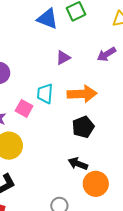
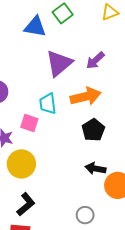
purple arrow: (106, 54) -> (95, 60), moved
purple triangle: (63, 58) -> (59, 63), size x1.8

